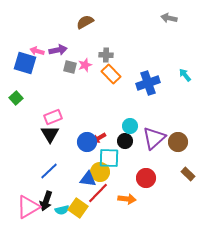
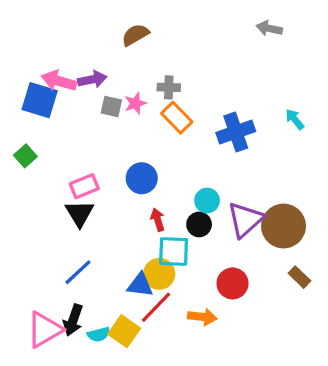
pink arrow: (37, 51) -> (59, 81), size x1.5
red arrow: (99, 138) -> (158, 220), turned 104
blue circle: (87, 142) -> (142, 178), moved
brown circle: (178, 142) -> (284, 226), size x1.4

